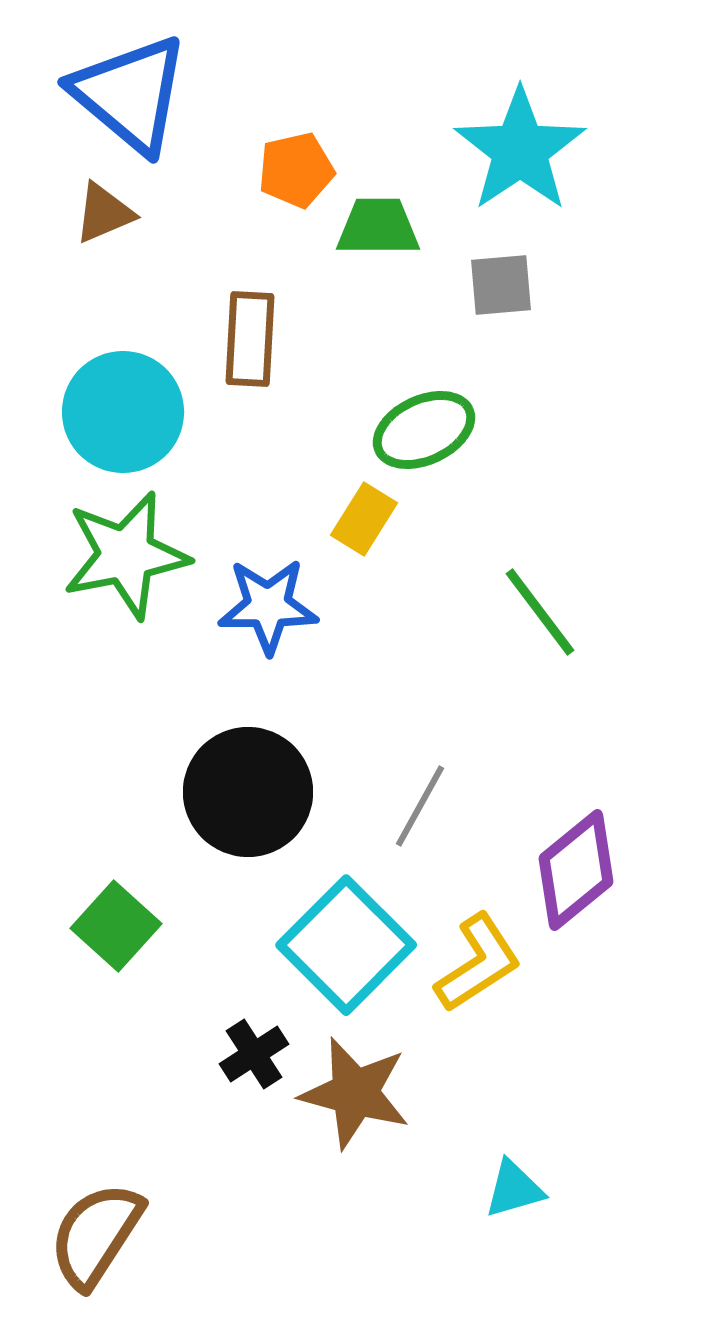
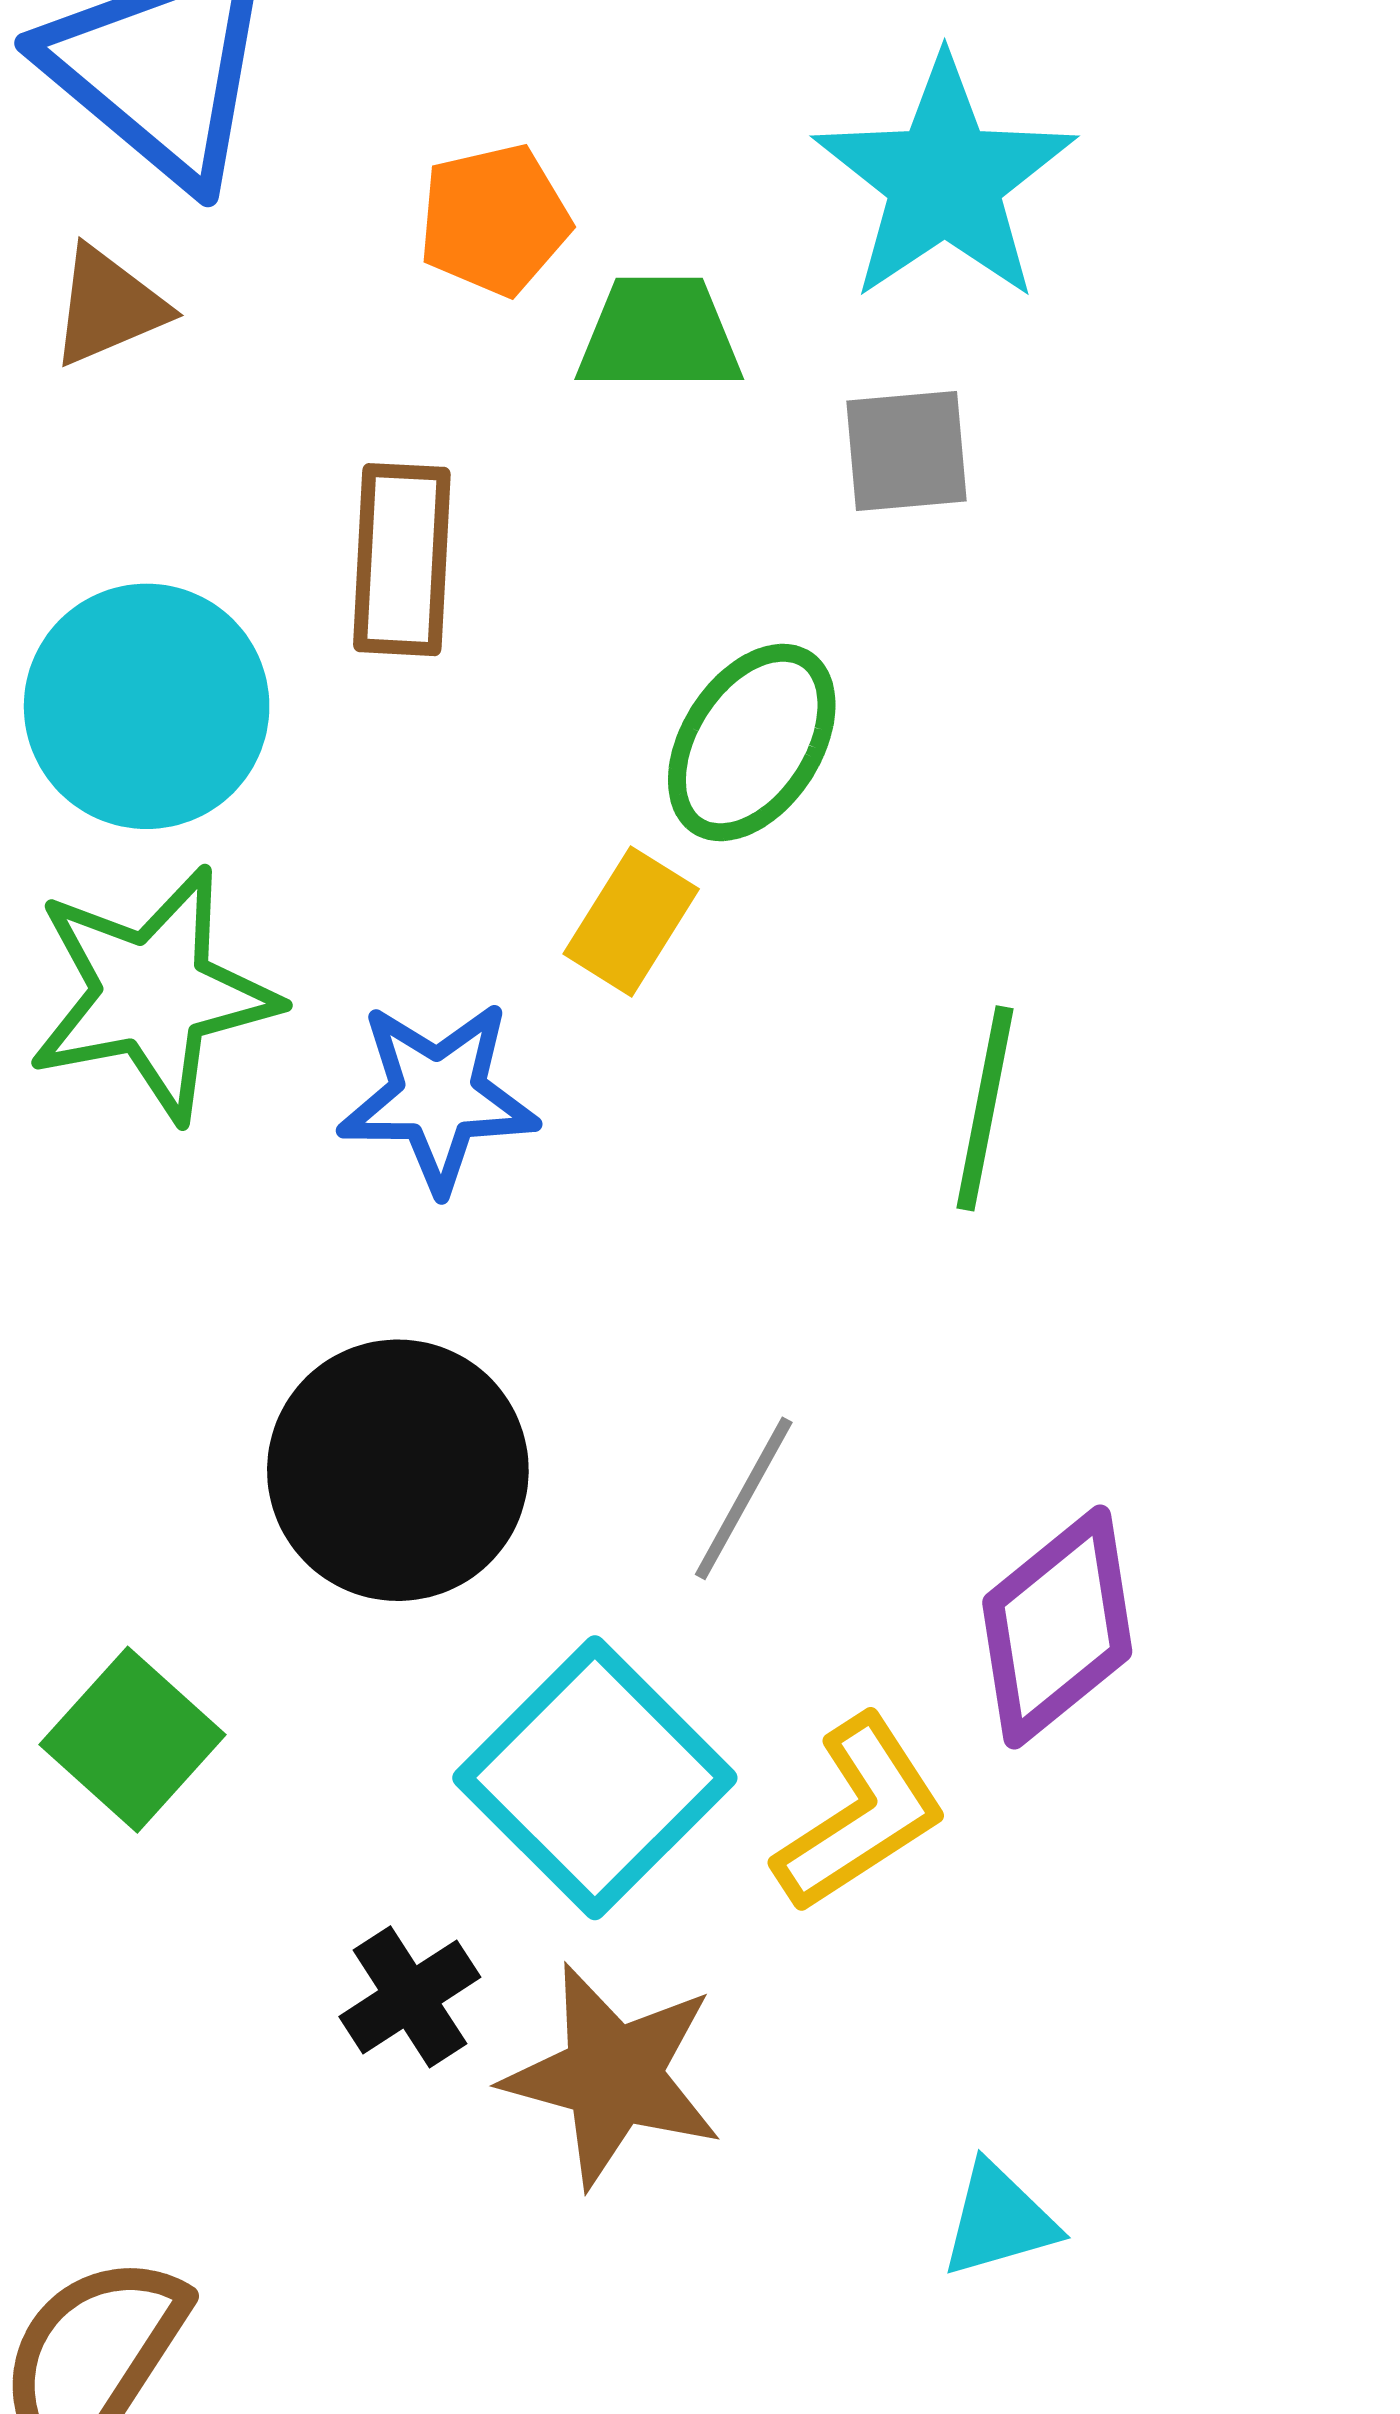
green ellipse: (424, 430) -> (752, 743), turned -32
green line: (540, 612) -> (985, 1108), turned 48
cyan triangle: (514, 1189) -> (999, 2220), moved

